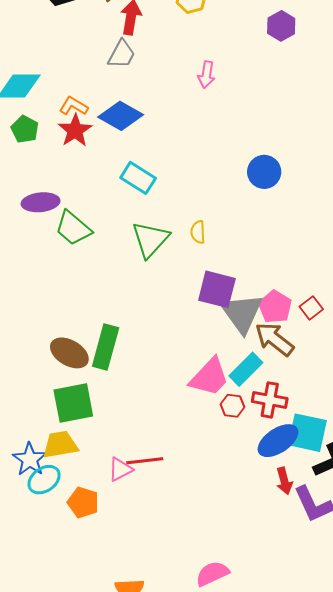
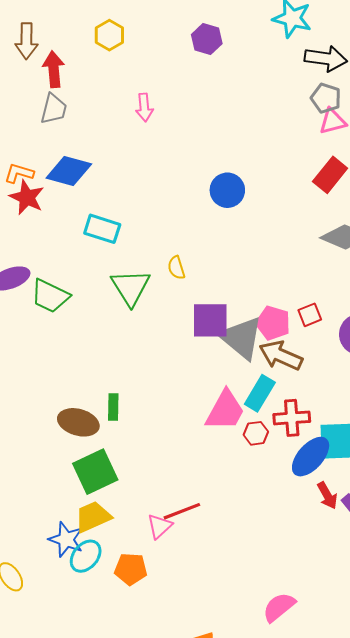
red square: (311, 308) -> (310, 315), turned 30
green rectangle: (106, 347) -> (113, 407), size x0.6

